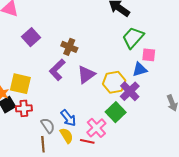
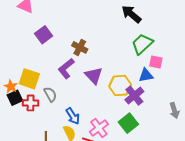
purple triangle: (86, 74) -> (94, 76), turned -42
green square: (116, 112) -> (128, 123), moved
gray semicircle: (48, 126) -> (50, 94), moved

